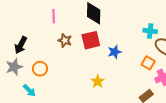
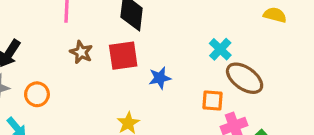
cyan cross: (150, 31) -> (220, 49), turned 32
orange square: (148, 63) -> (213, 101), turned -32

